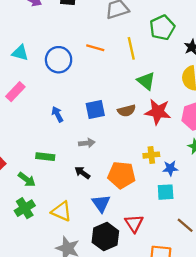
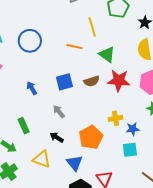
orange line: (95, 48) -> (74, 47), moved
gray arrow: (87, 143) -> (59, 112), turned -120
green rectangle: (45, 157) -> (24, 126), turned 63
orange pentagon: (122, 175) -> (91, 137), turned -30
yellow triangle: (61, 211) -> (42, 159), moved

